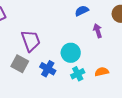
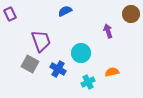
blue semicircle: (82, 11) -> (65, 11), moved
cyan cross: (78, 74) -> (88, 82), moved

